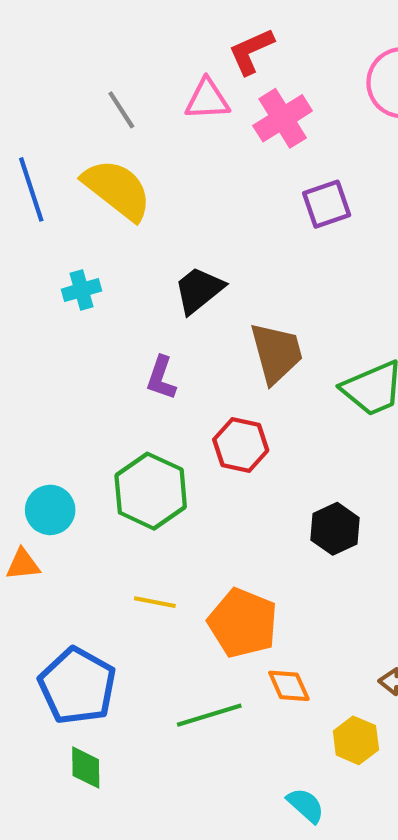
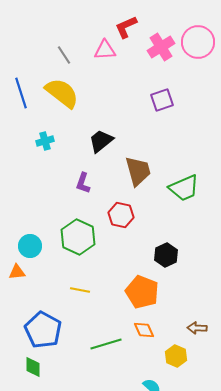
pink cross: (283, 118) -> (161, 47), moved
orange pentagon: (243, 623) -> (142, 292), moved
green diamond: (86, 768) -> (33, 367), moved

